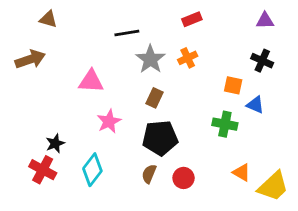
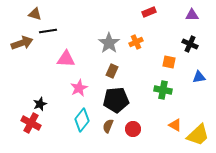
red rectangle: (192, 19) -> (149, 12), moved
black line: (127, 33) -> (48, 31), moved
blue triangle: (255, 105) -> (199, 77), moved, turned -32
cyan diamond: (92, 170) -> (82, 120), moved

